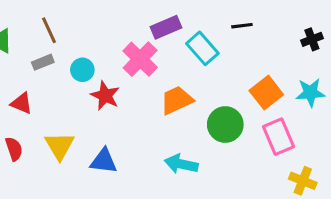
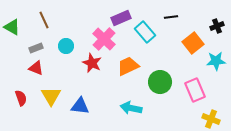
gray rectangle: (43, 62) -> (36, 48), moved
orange square: (266, 93) -> (193, 43), moved
red star: (105, 96) -> (92, 63), moved
red triangle: (22, 103) -> (36, 68), moved

